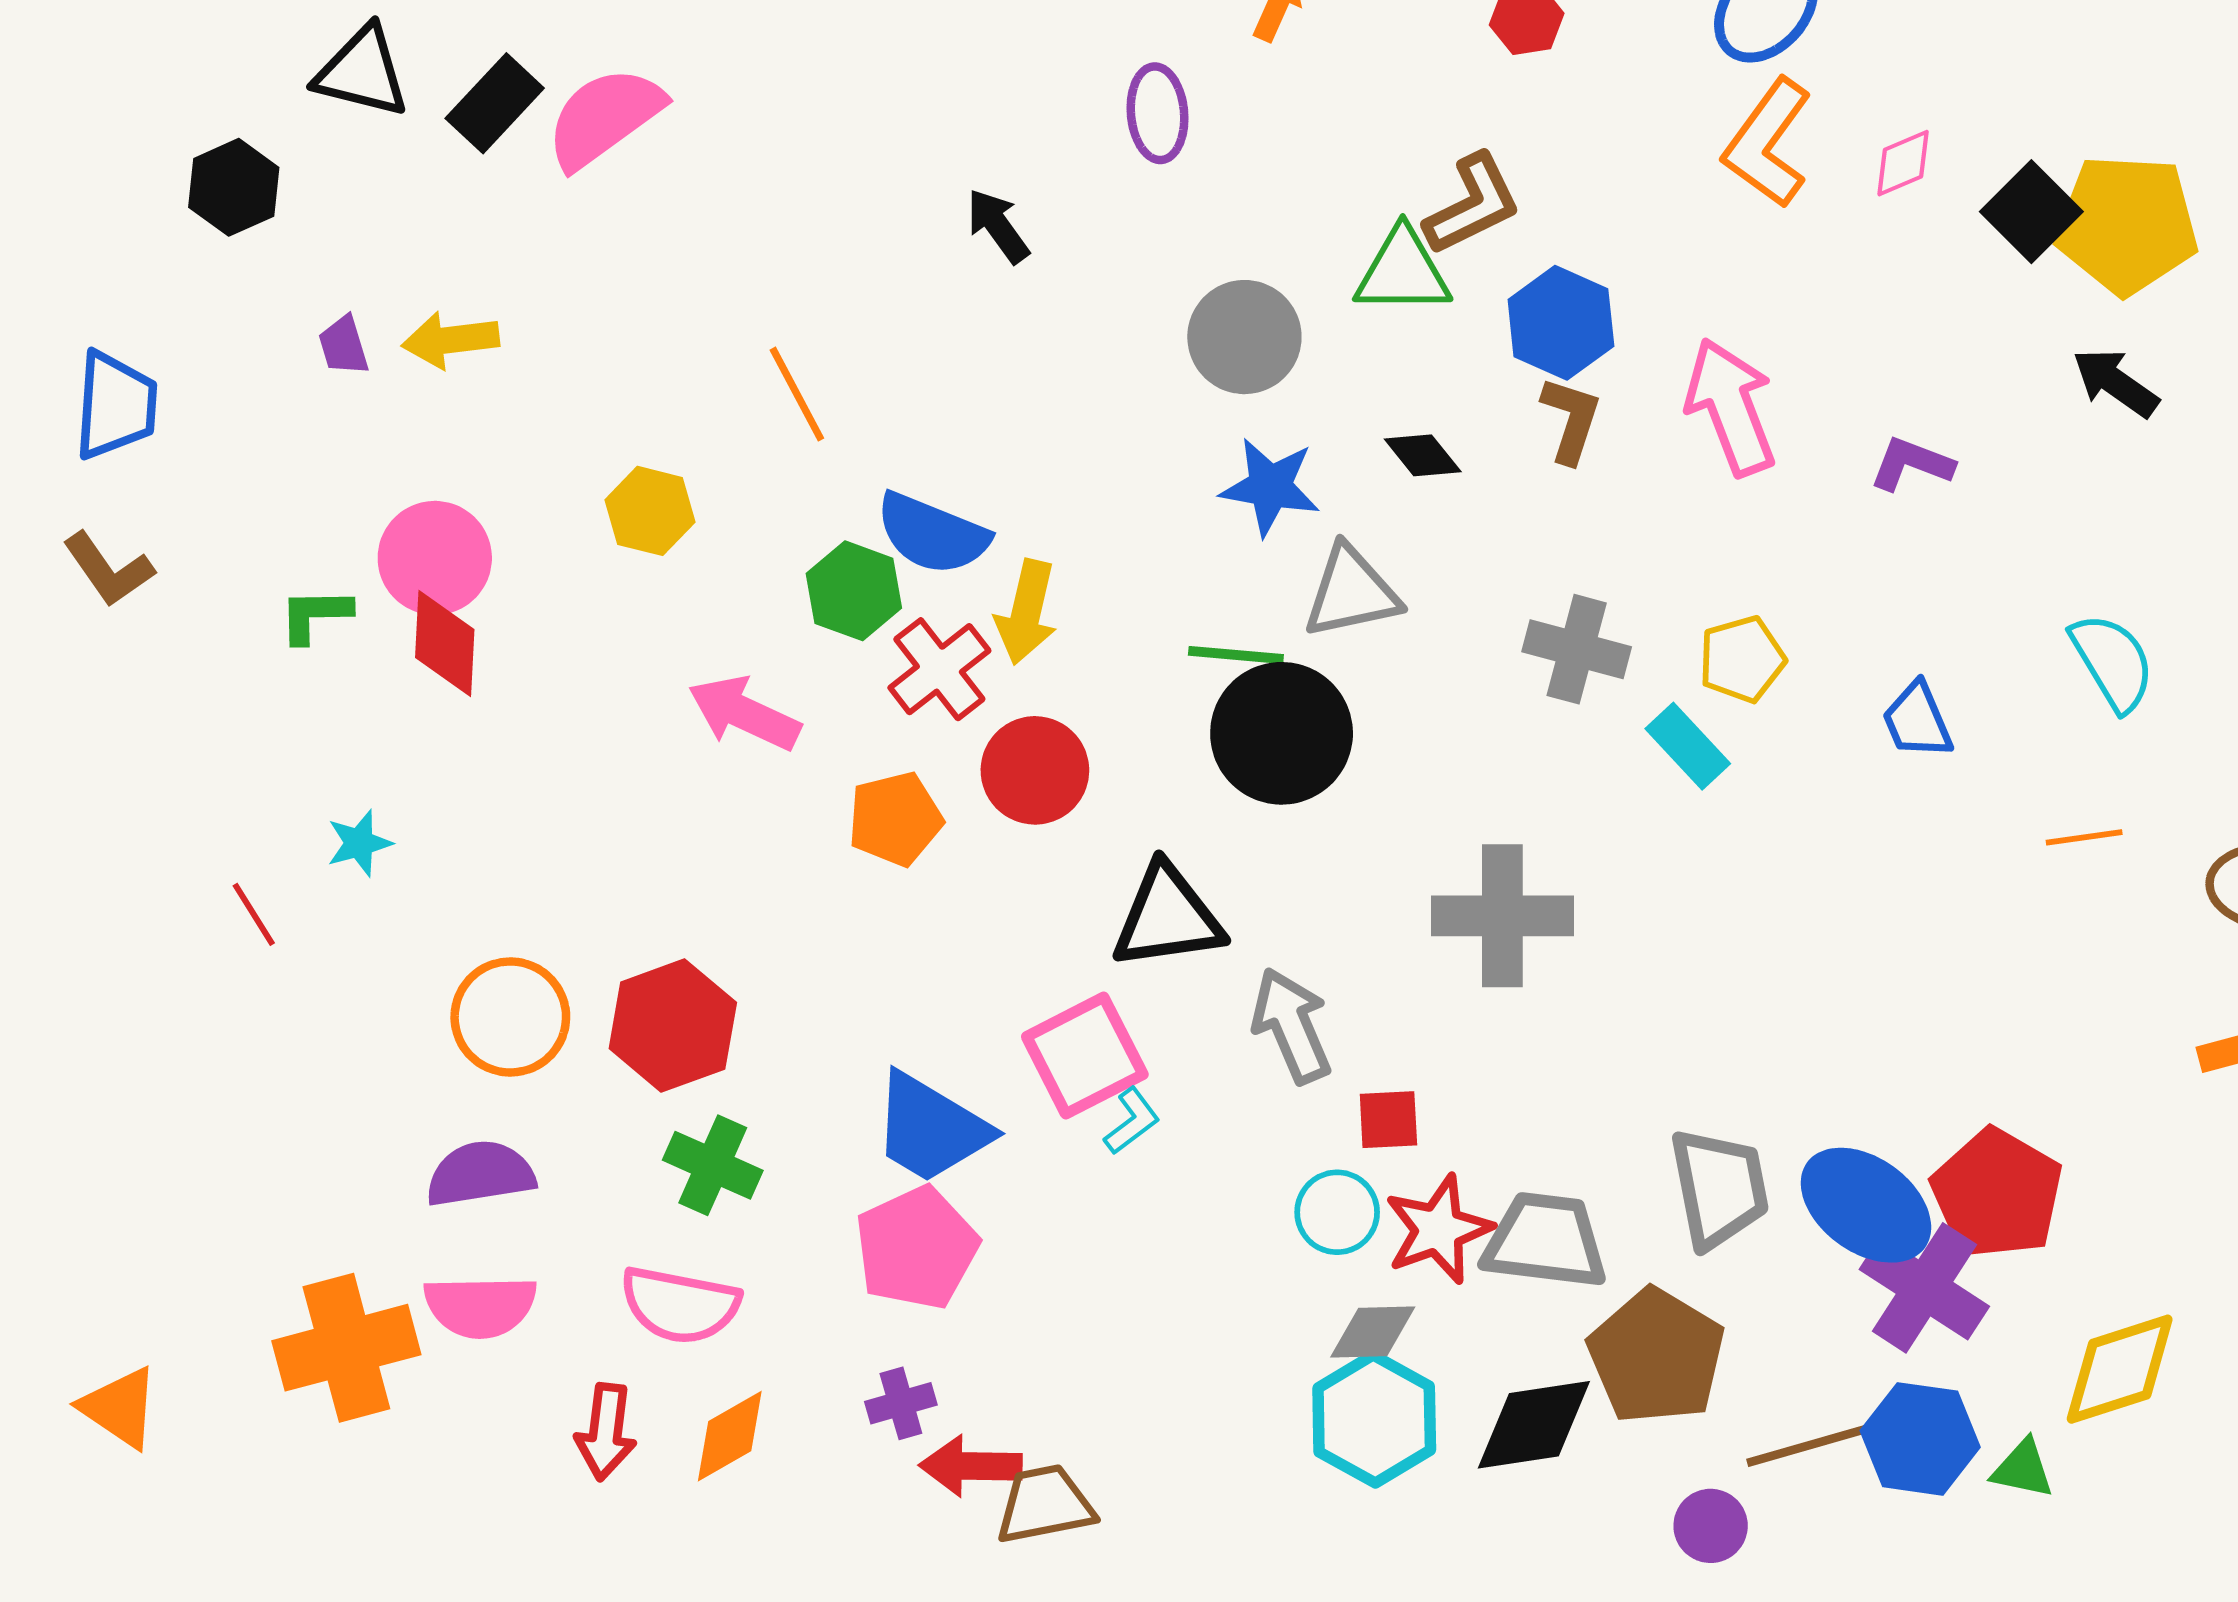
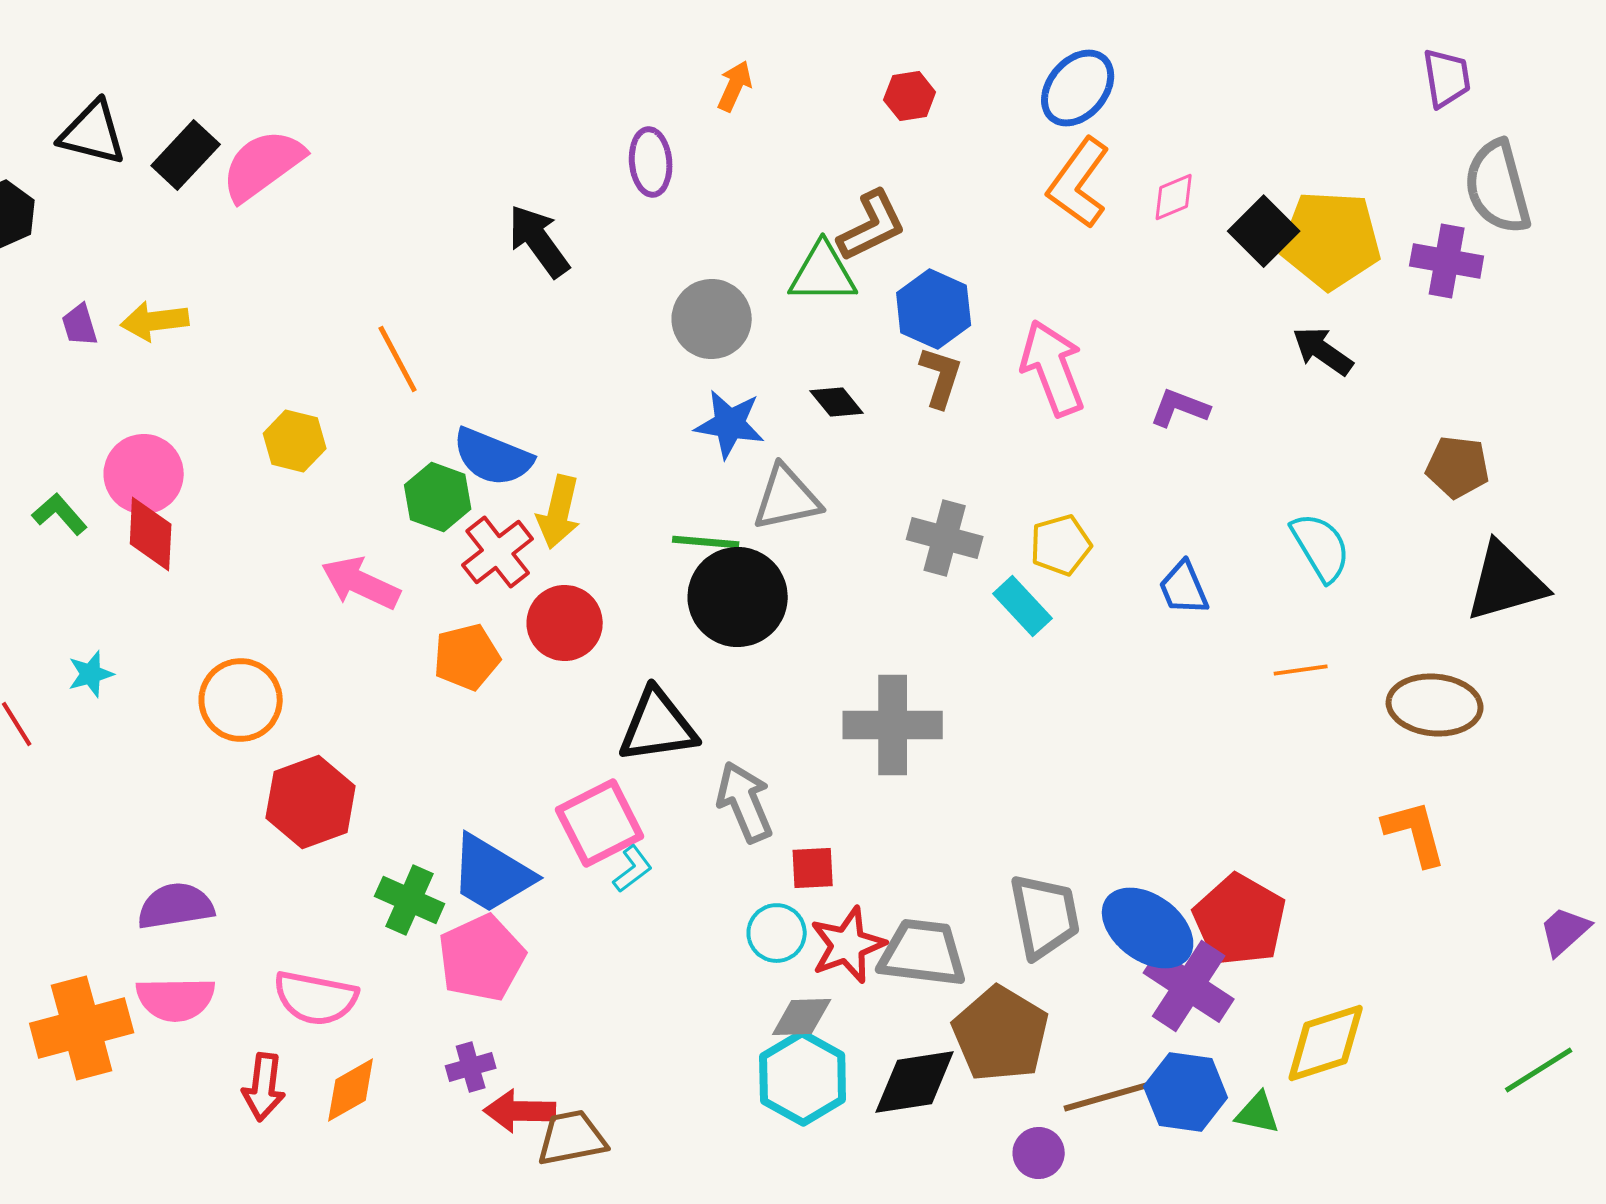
black arrow: (998, 226) -> (539, 241), size x1.4
green L-shape: (315, 615) -> (60, 514), turned 50
orange circle: (510, 1017) -> (241, 700), moved
green cross: (713, 1165) -> (410, 900), moved

